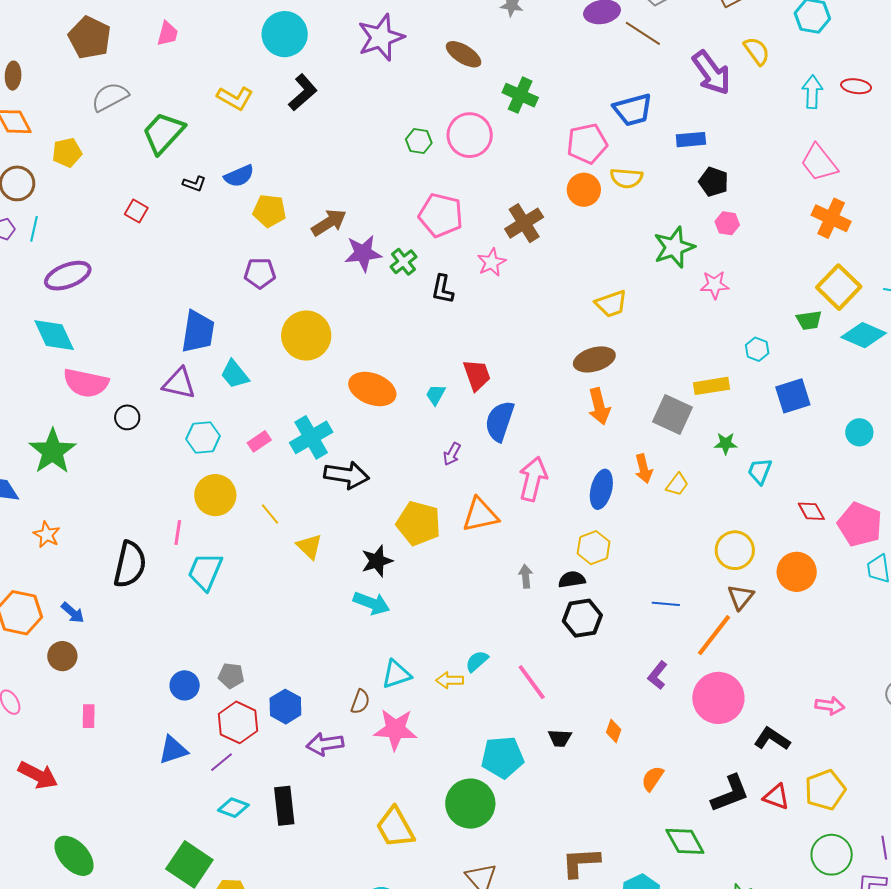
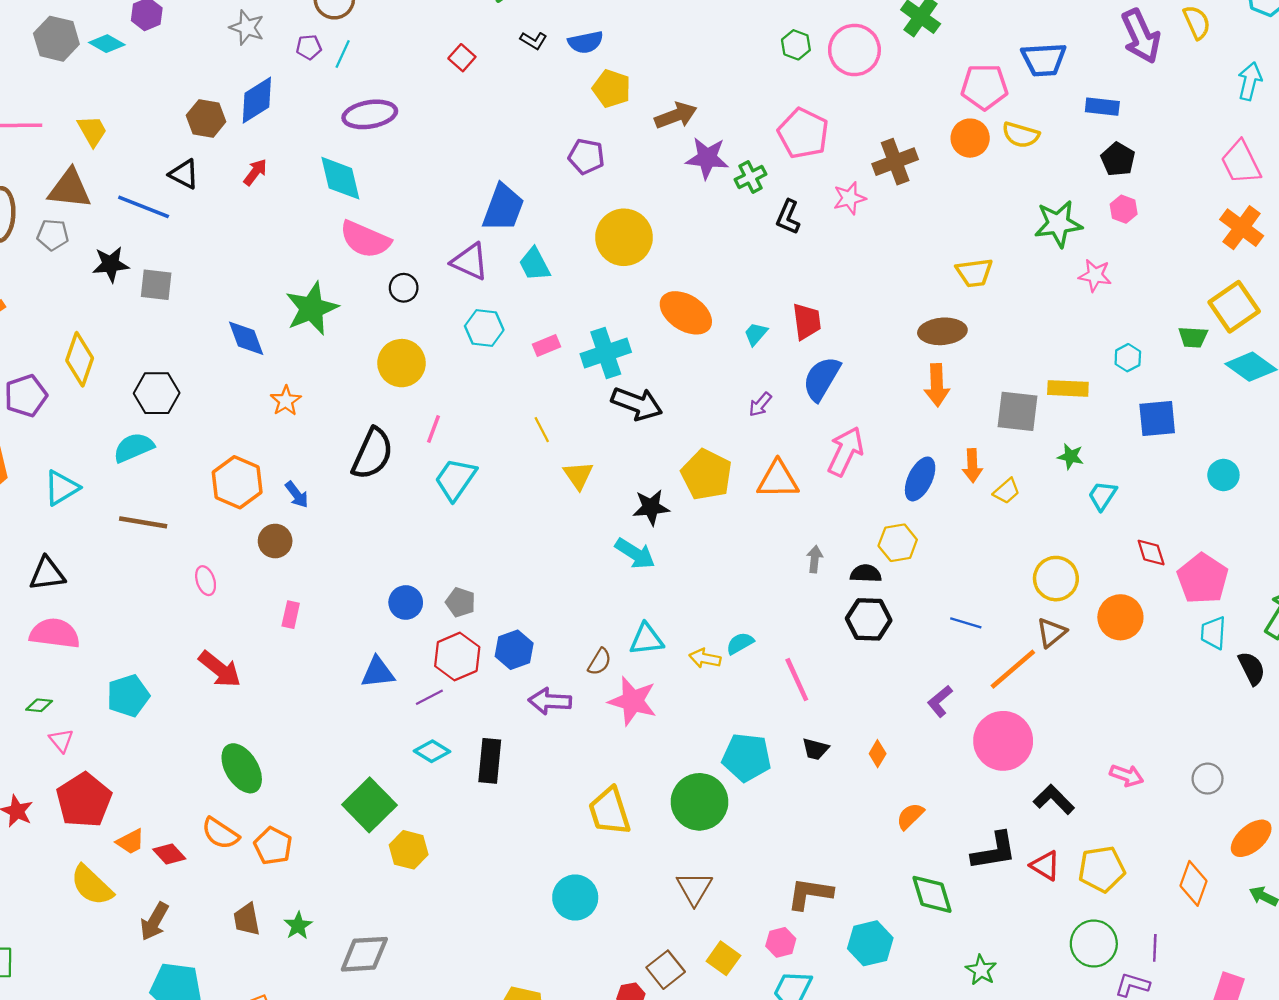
gray square: (673, 414) -> (1018, 411), turned -30
yellow circle: (215, 495) -> (402, 363), moved

